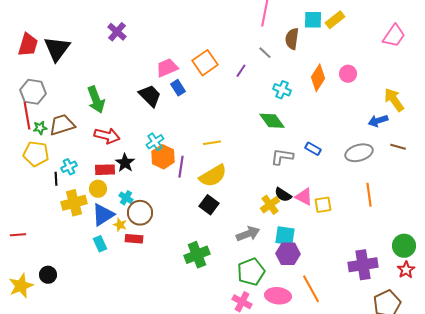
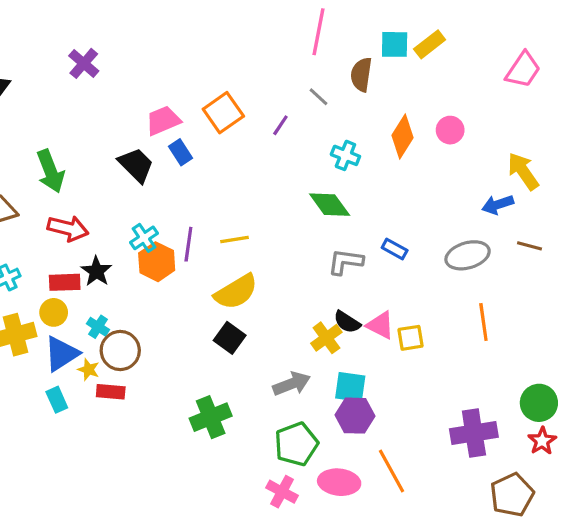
purple line: (181, 167) -> (188, 244), moved

